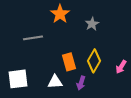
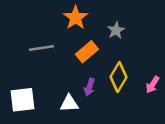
orange rectangle: (69, 62) -> (87, 52), moved, turned 66
purple arrow: (81, 83) -> (89, 87), moved

